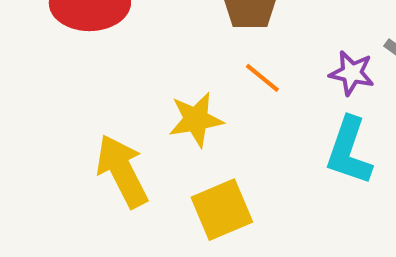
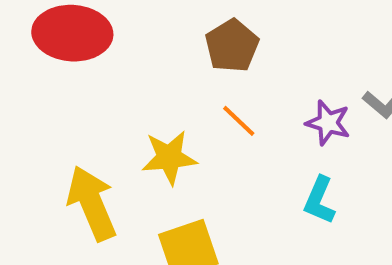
cyan L-shape: (349, 151) -> (319, 200), size x0.7

